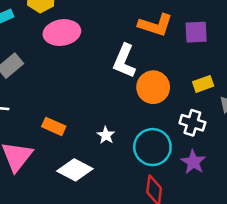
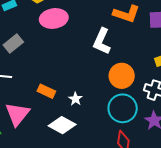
orange circle: (153, 87) -> (122, 76), moved
white star: (106, 135) -> (75, 99), moved

